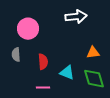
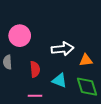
white arrow: (76, 17) -> (62, 49), moved

